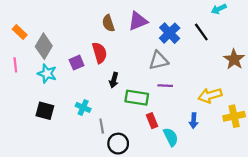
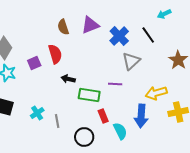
gray triangle: (159, 60) -> (131, 61), moved, turned -30
black arrow: (114, 80) -> (68, 79), turned 88
cyan cross: (83, 107) -> (37, 113), moved, turned 32
blue arrow: (194, 121) -> (141, 116), size x1.6
black circle: (118, 144) -> (84, 137), moved

